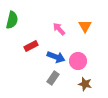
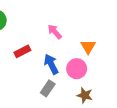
orange triangle: (85, 26) -> (88, 47), moved
blue arrow: (56, 57) -> (51, 64), turned -138

